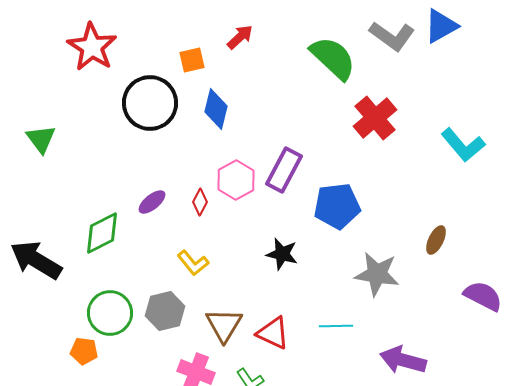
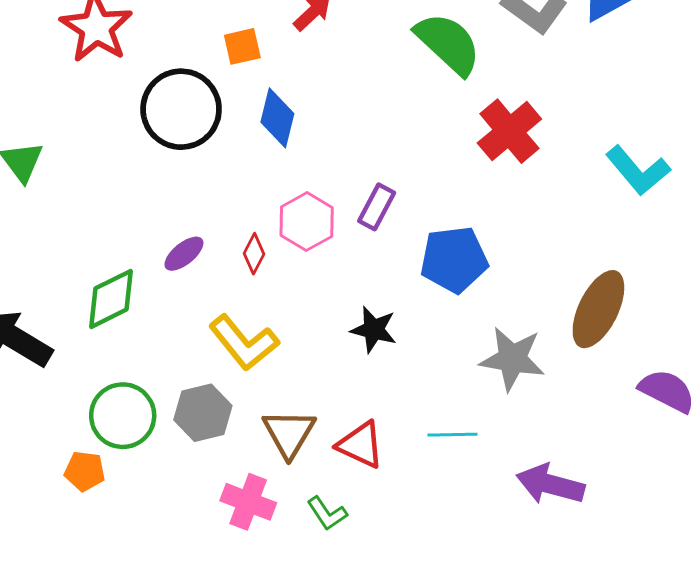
purple rectangle: (284, 170) -> (377, 207), size x0.7
brown ellipse: (436, 240) -> (598, 309), size x1.8
yellow L-shape: (193, 263) -> (244, 343), size x1.5

